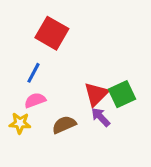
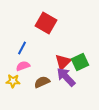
red square: (52, 33) -> (46, 23), moved
purple arrow: (101, 117) -> (66, 77), size x1.5

